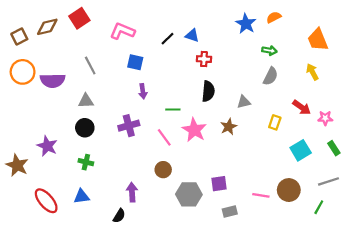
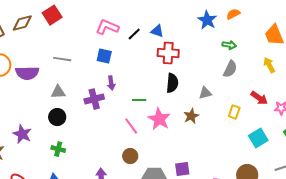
pink L-shape: (122, 31) -> (107, 27), moved
red cross: (204, 59) -> (168, 53), size x1.5
gray line: (90, 65) -> (62, 59), turned -54
purple cross: (129, 126) -> (94, 99), moved

